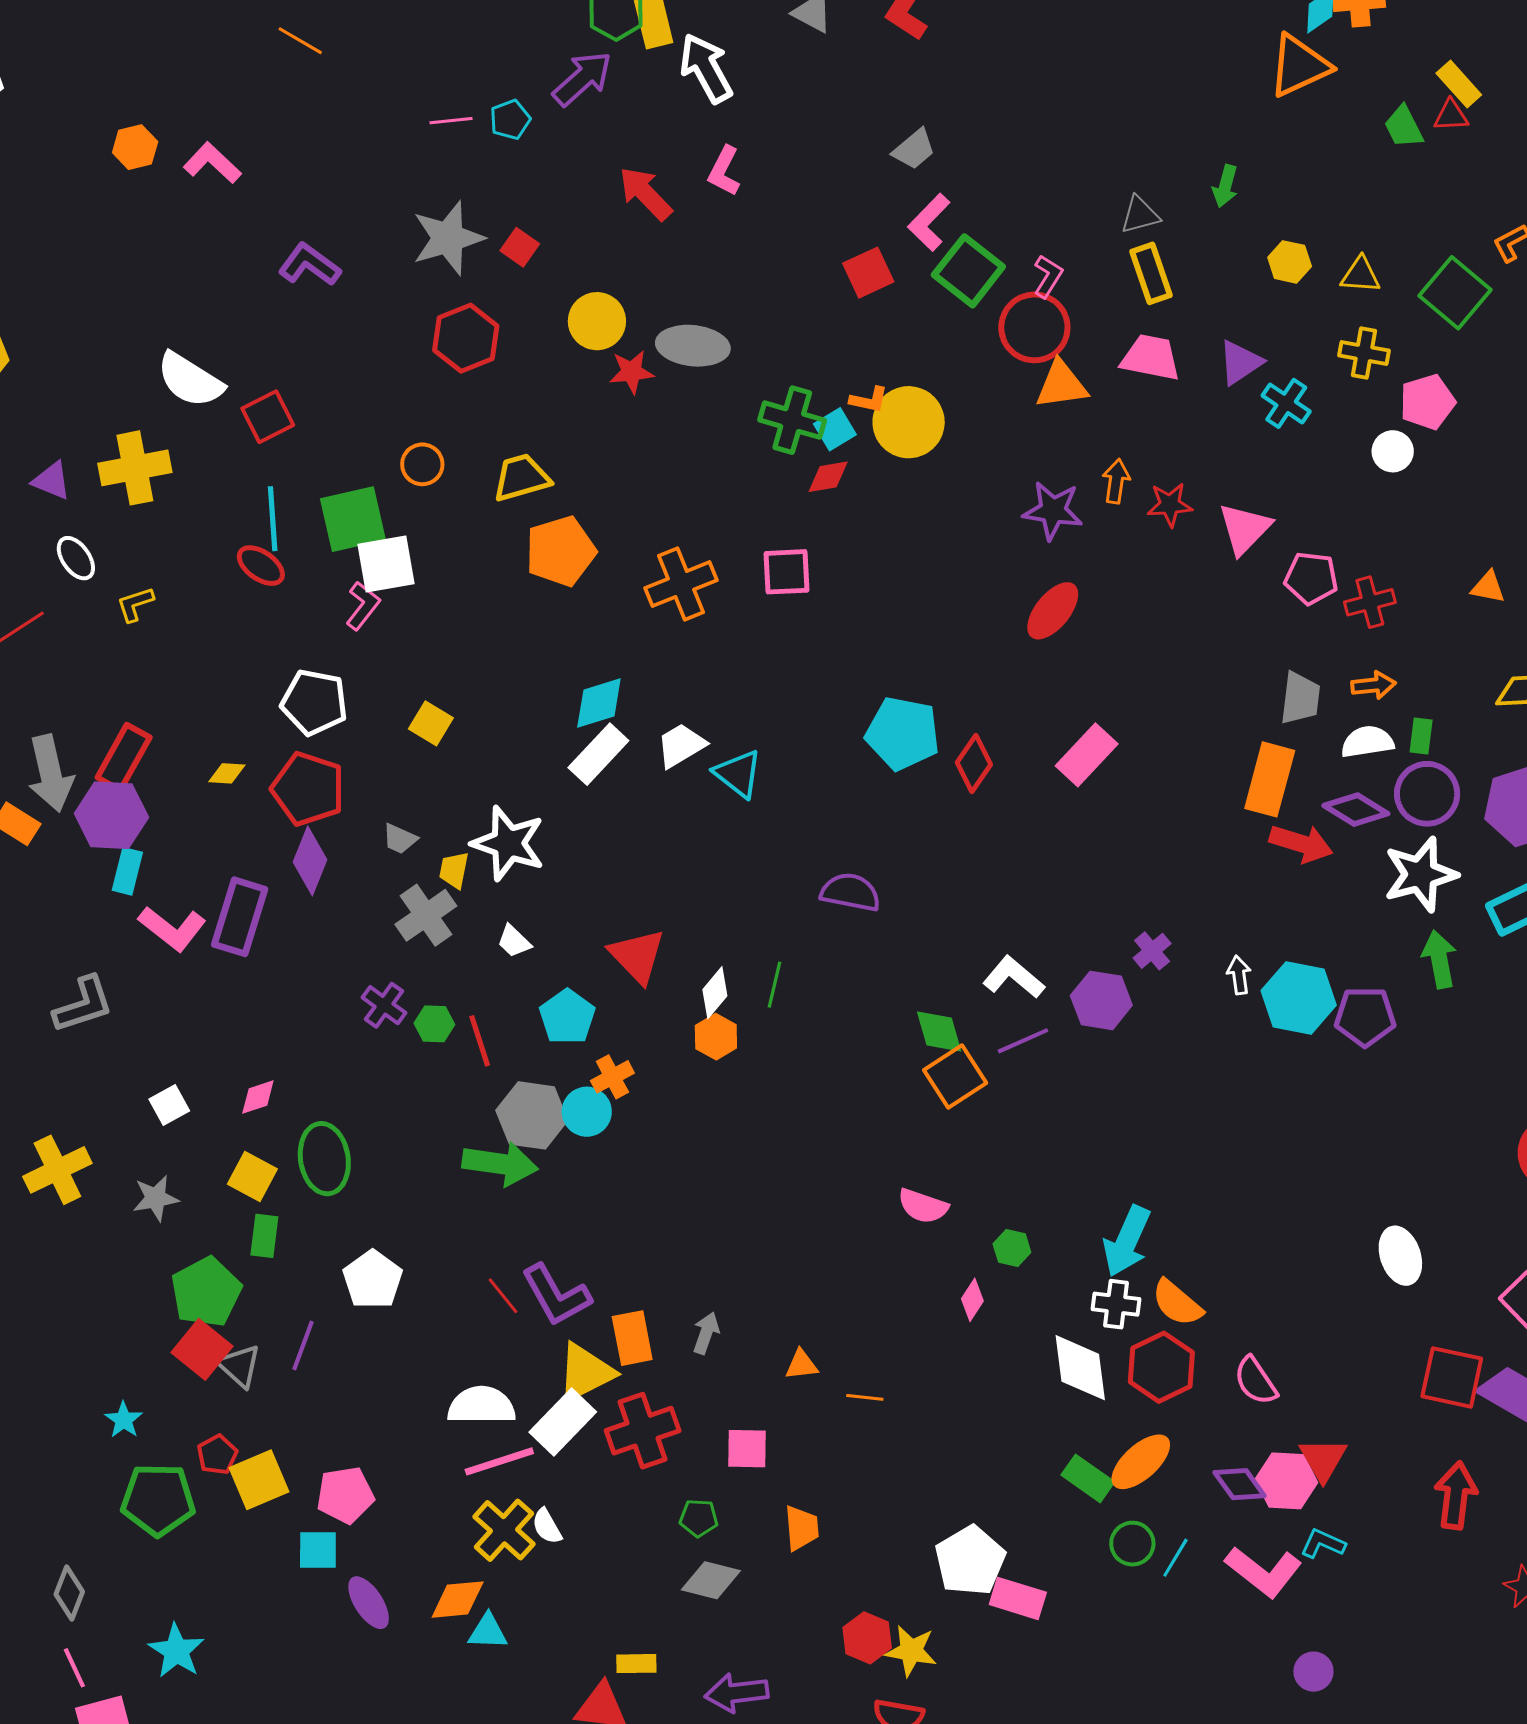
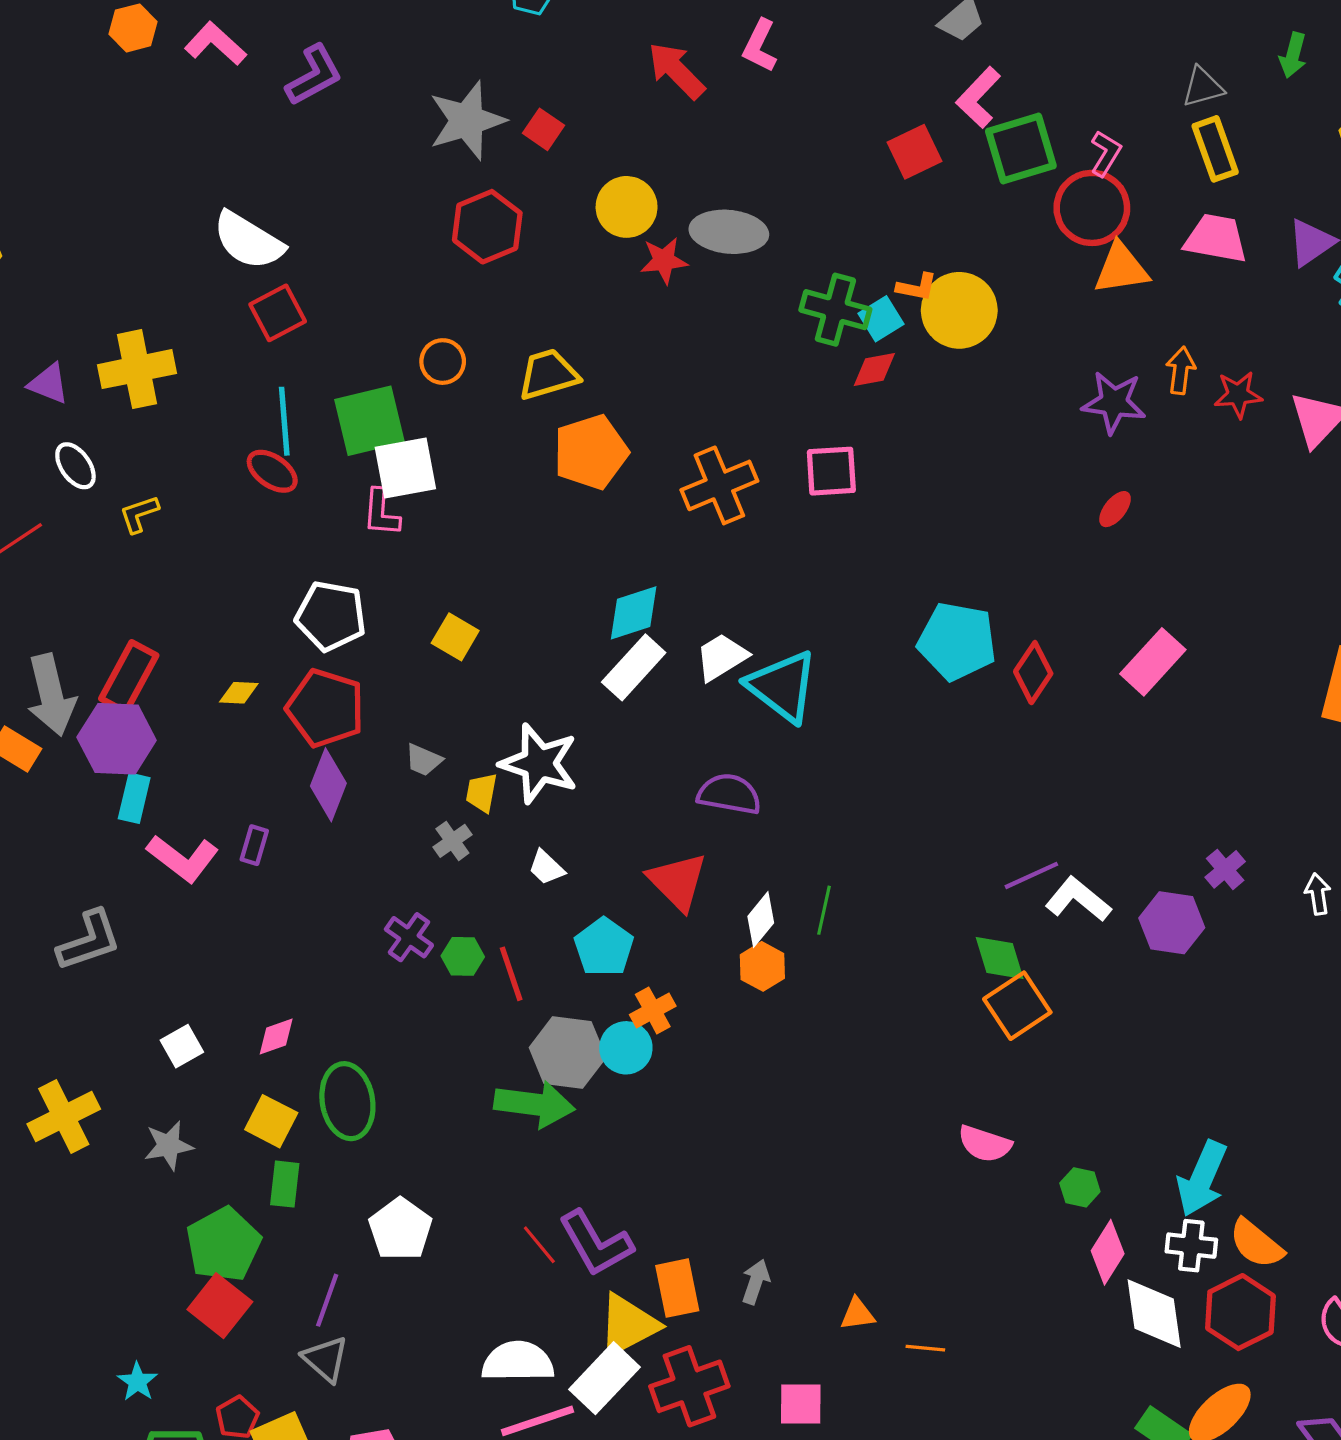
purple L-shape: (309, 265) -> (314, 75), moved, turned 116
green square: (968, 271) -> (1021, 149), turned 36
white semicircle: (190, 380) -> (248, 241), moved
pink L-shape: (363, 606) -> (381, 513), turned 147
red ellipse: (1053, 611) -> (1115, 509), size x0.6
cyan triangle: (738, 774) -> (782, 686), size x1.4
purple semicircle: (850, 892) -> (729, 794), moved
gray cross: (426, 915) -> (452, 841), size x0.6
purple rectangle: (240, 917) -> (254, 845), size x0.5
purple line: (1023, 1041) -> (1031, 875), moved
pink diamond: (972, 1300) -> (1108, 1252), moved, size x1.4
gray triangle: (239, 1366) -> (325, 1359), moved

